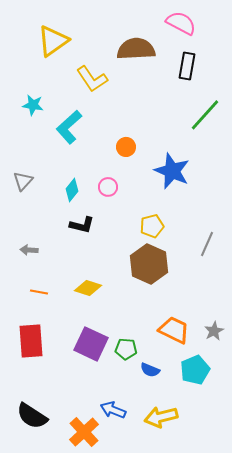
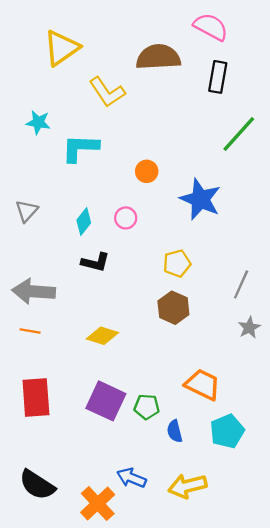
cyan L-shape: (69, 127) -> (80, 148), turned 44
gray arrow: (29, 250) -> (34, 291), size x2.0
brown hexagon: (149, 264) -> (173, 308), size x0.7
orange line: (39, 292) -> (30, 331), moved
gray star: (214, 331) -> (249, 328), moved
blue semicircle: (150, 370) -> (175, 431), turned 54

